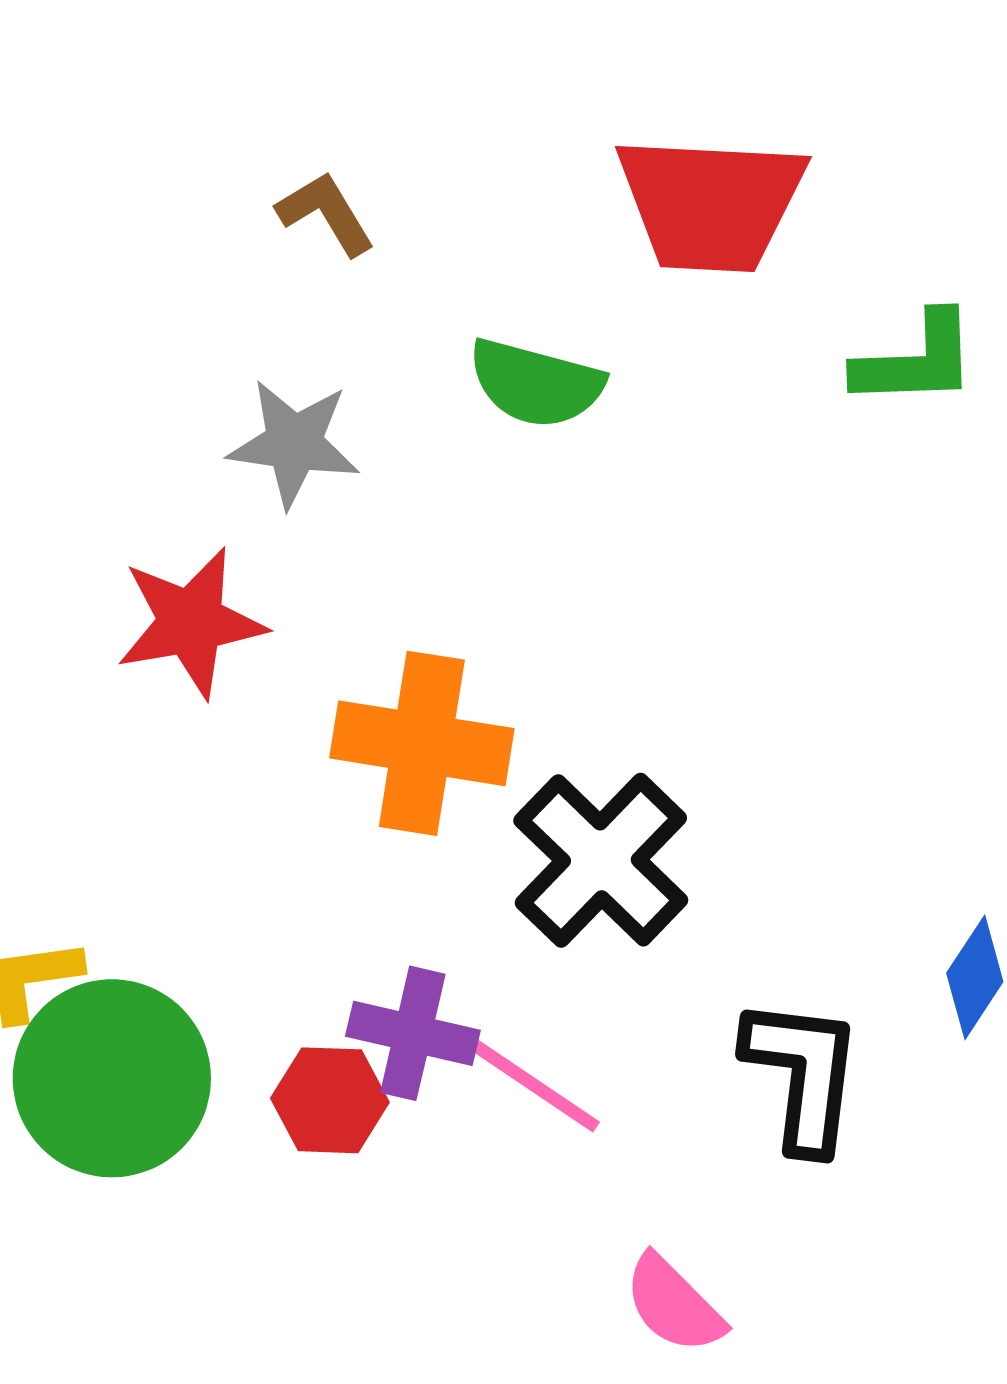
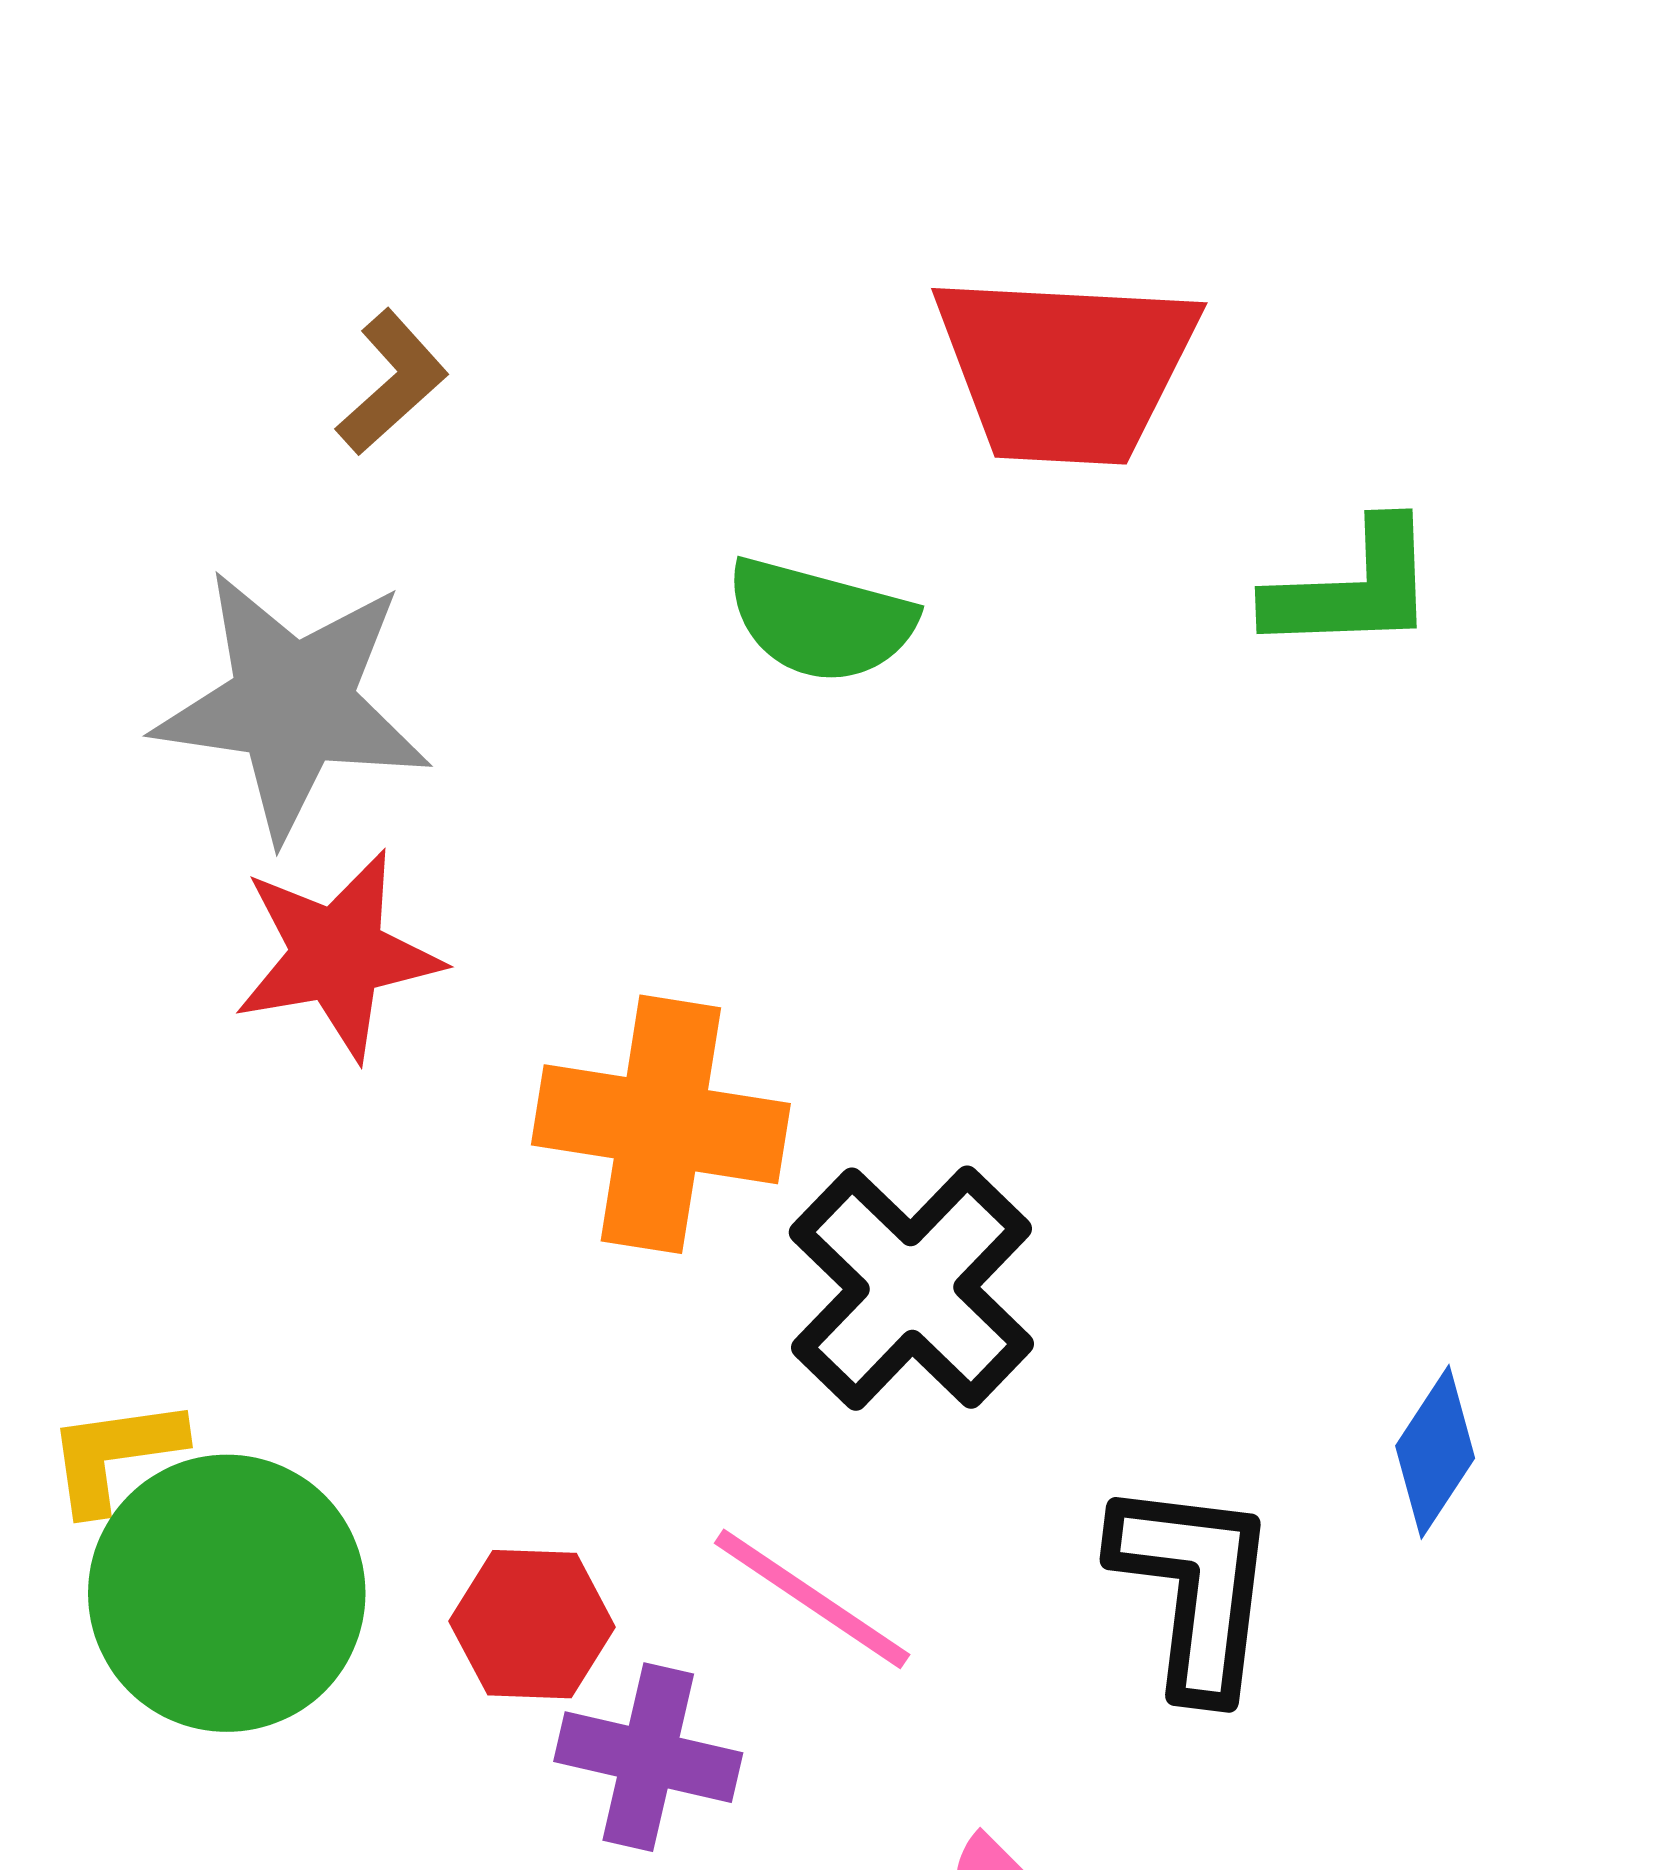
brown L-shape: (326, 213) -> (392, 382), moved, turned 79
gray star: (294, 443) -> (293, 704), moved, size x1.5
purple cross: (413, 1033) -> (648, 1757), moved

